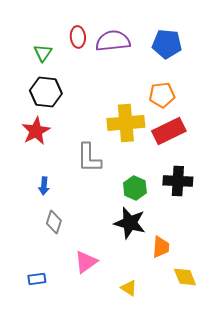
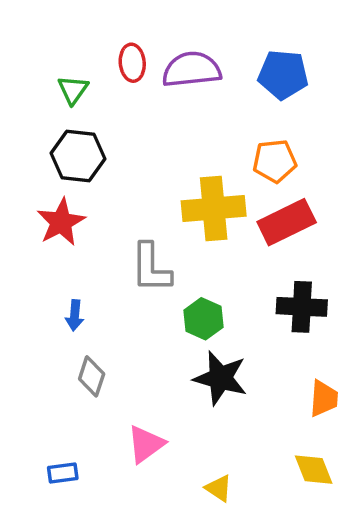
green hexagon: (135, 188) -> (203, 319), moved
orange trapezoid: (161, 247) -> (324, 398), moved

